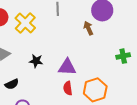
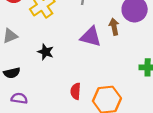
purple triangle: (67, 67) -> (91, 37), moved

